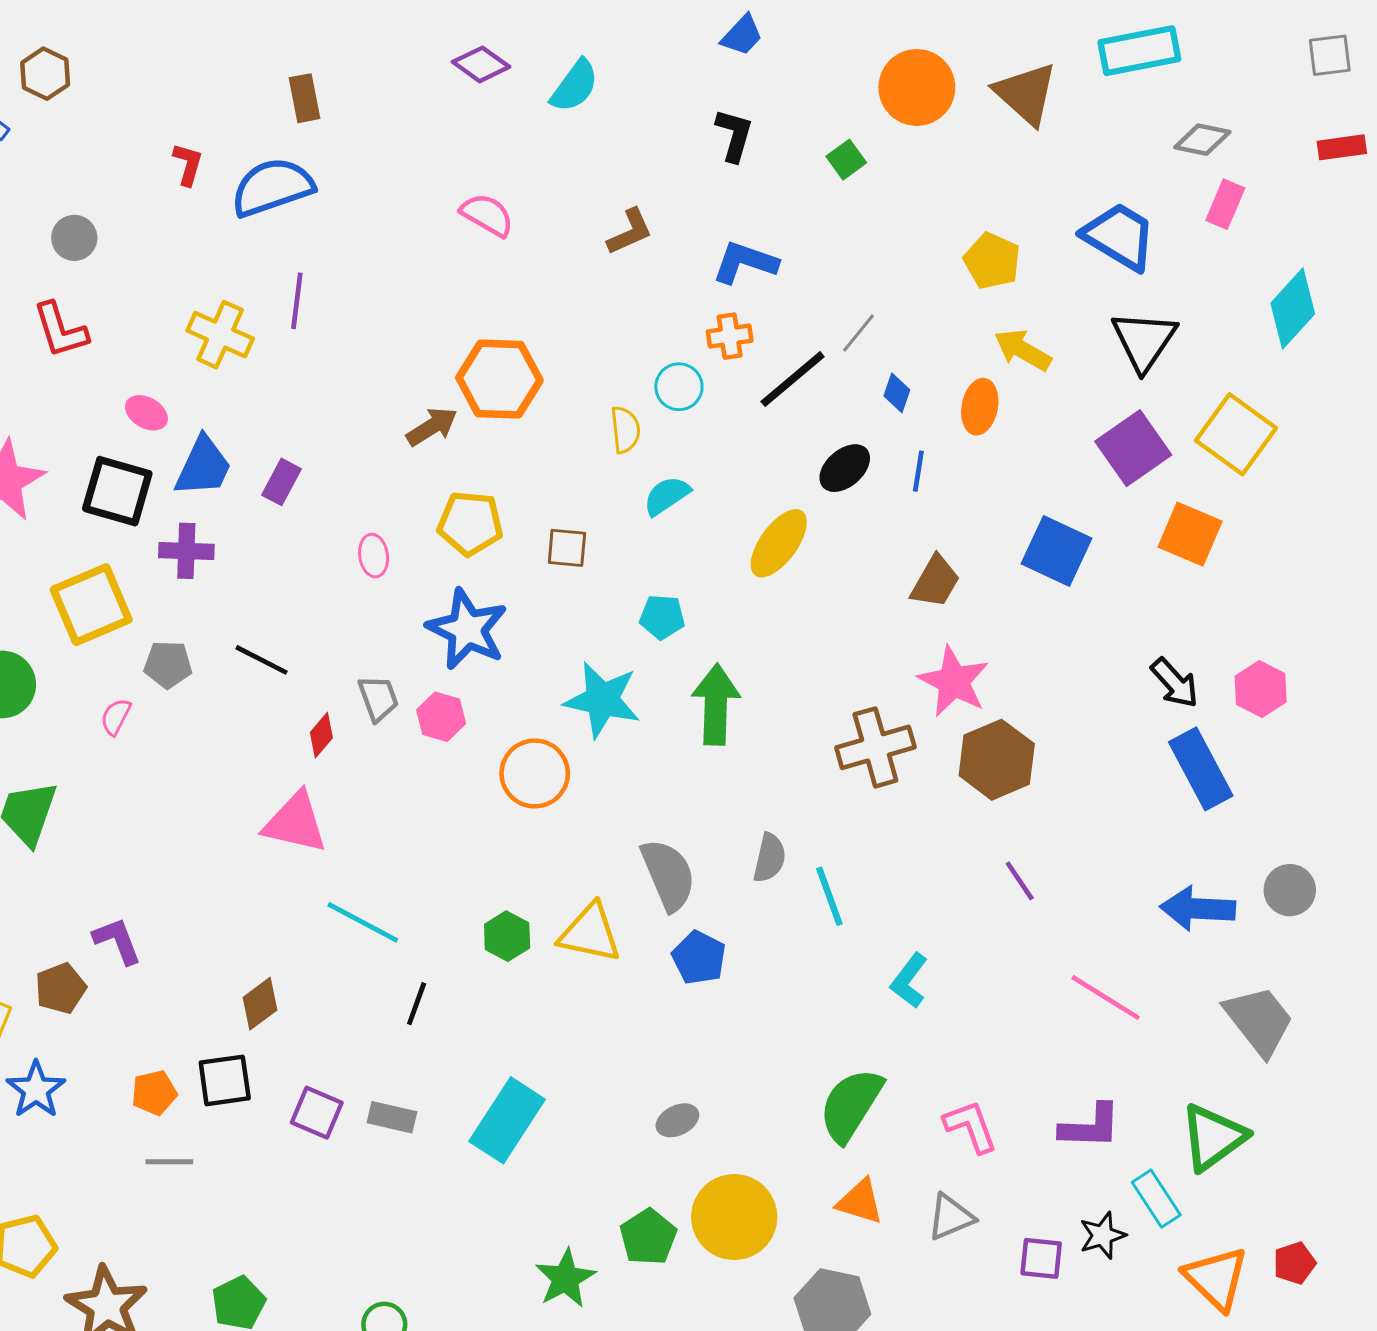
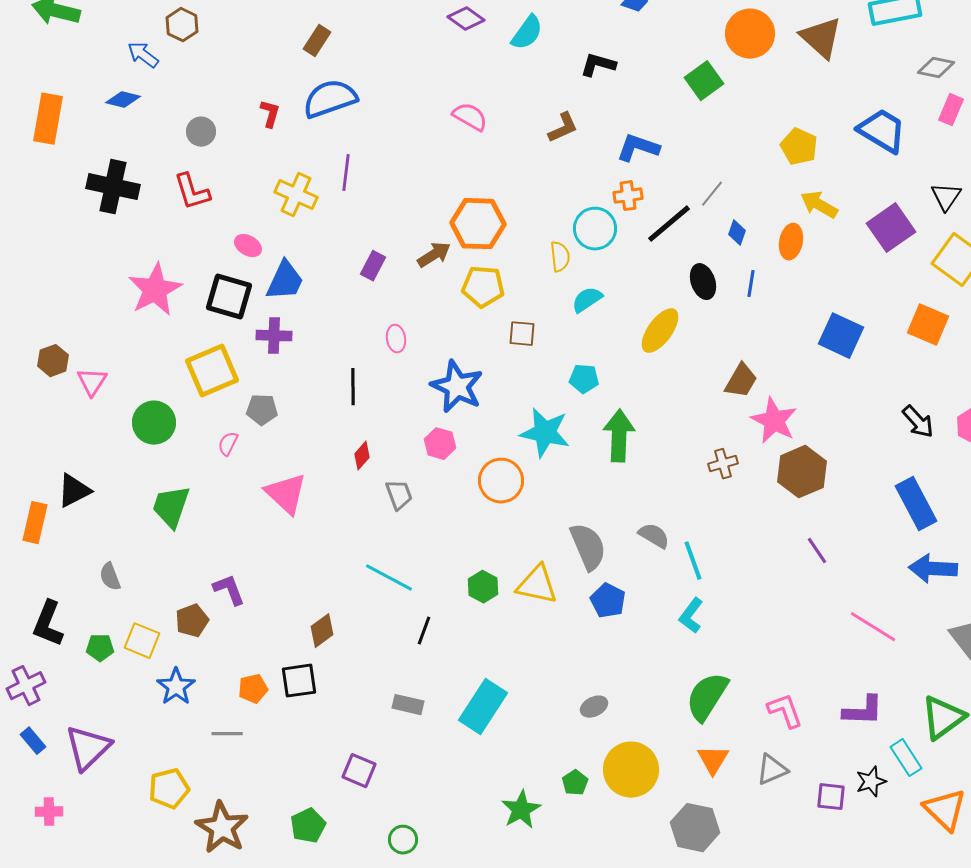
brown rectangle: (305, 98) -> (317, 41), moved, turned 44
black L-shape: (734, 135) -> (598, 65), moved, turned -90
green square: (846, 160) -> (704, 81), size x1.5
red L-shape: (188, 164) -> (270, 114), moved
black triangle: (1144, 341) -> (946, 197), moved, size x0.7
cyan circle: (679, 387) -> (595, 229), size x1.4
purple square: (1133, 448) -> (891, 228), moved
black ellipse: (845, 468) -> (703, 282), turned -68
purple rectangle: (281, 482) -> (373, 266), moved
yellow pentagon: (470, 523) -> (483, 287), moved
brown trapezoid: (935, 582) -> (741, 381), moved
black line: (262, 660) -> (353, 387), moved, turned 63
gray trapezoid: (378, 698) -> (399, 495), moved
brown cross: (875, 747) -> (723, 464), size x0.6
blue rectangle: (1201, 769) -> (916, 504), moved
pink triangle: (295, 823) -> (286, 494), moved, turned 30
gray semicircle: (770, 858) -> (654, 536), turned -72
cyan L-shape: (909, 981) -> (691, 616), moved
purple square: (317, 1113) -> (359, 771), moved
gray line: (169, 1162) -> (227, 734), moved
orange triangle: (860, 1202) -> (713, 760), turned 44
green pentagon: (648, 1237) -> (575, 783), size x0.7

